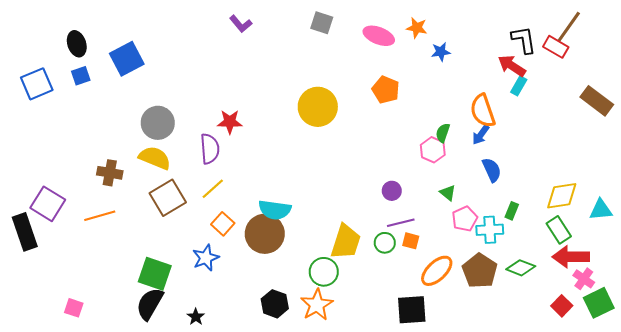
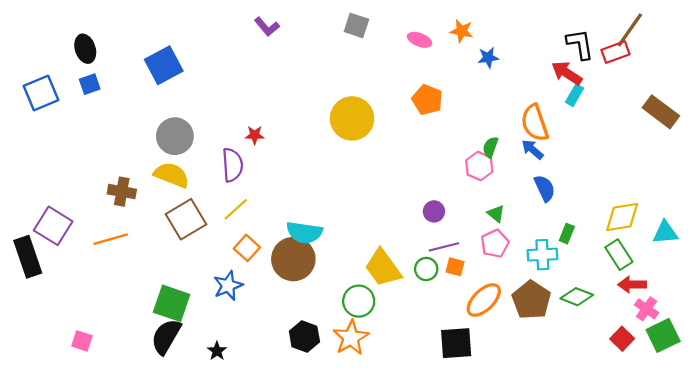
pink ellipse: (379, 36) -> (420, 40), size x0.7
red rectangle: (556, 47) -> (615, 52), turned -50
blue square: (127, 59) -> (164, 65), moved
red star: (230, 122) -> (255, 135), size x0.7
blue arrow: (481, 135) -> (532, 149), turned 95
pink pentagon: (465, 219) -> (495, 244), moved
yellow trapezoid: (346, 242) -> (383, 268), turned 126
red arrow: (571, 257) -> (632, 285), size x0.7

